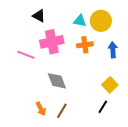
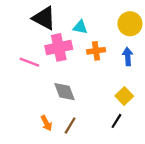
black triangle: (39, 16) -> (44, 18), size x1.6
cyan triangle: (80, 21) -> (80, 27), moved
yellow circle: (101, 21) -> (130, 24), moved

